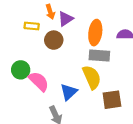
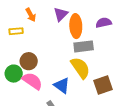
purple triangle: (66, 19) -> (61, 14), moved
brown circle: (54, 40) -> (29, 61), moved
blue triangle: (69, 92) -> (62, 85), turned -30

